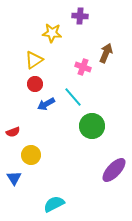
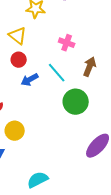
brown arrow: (106, 53) -> (90, 67), moved
yellow triangle: (34, 60) -> (18, 36), turned -48

